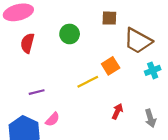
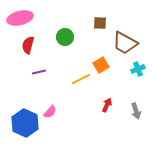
purple line: (37, 92) -> (39, 72), moved

